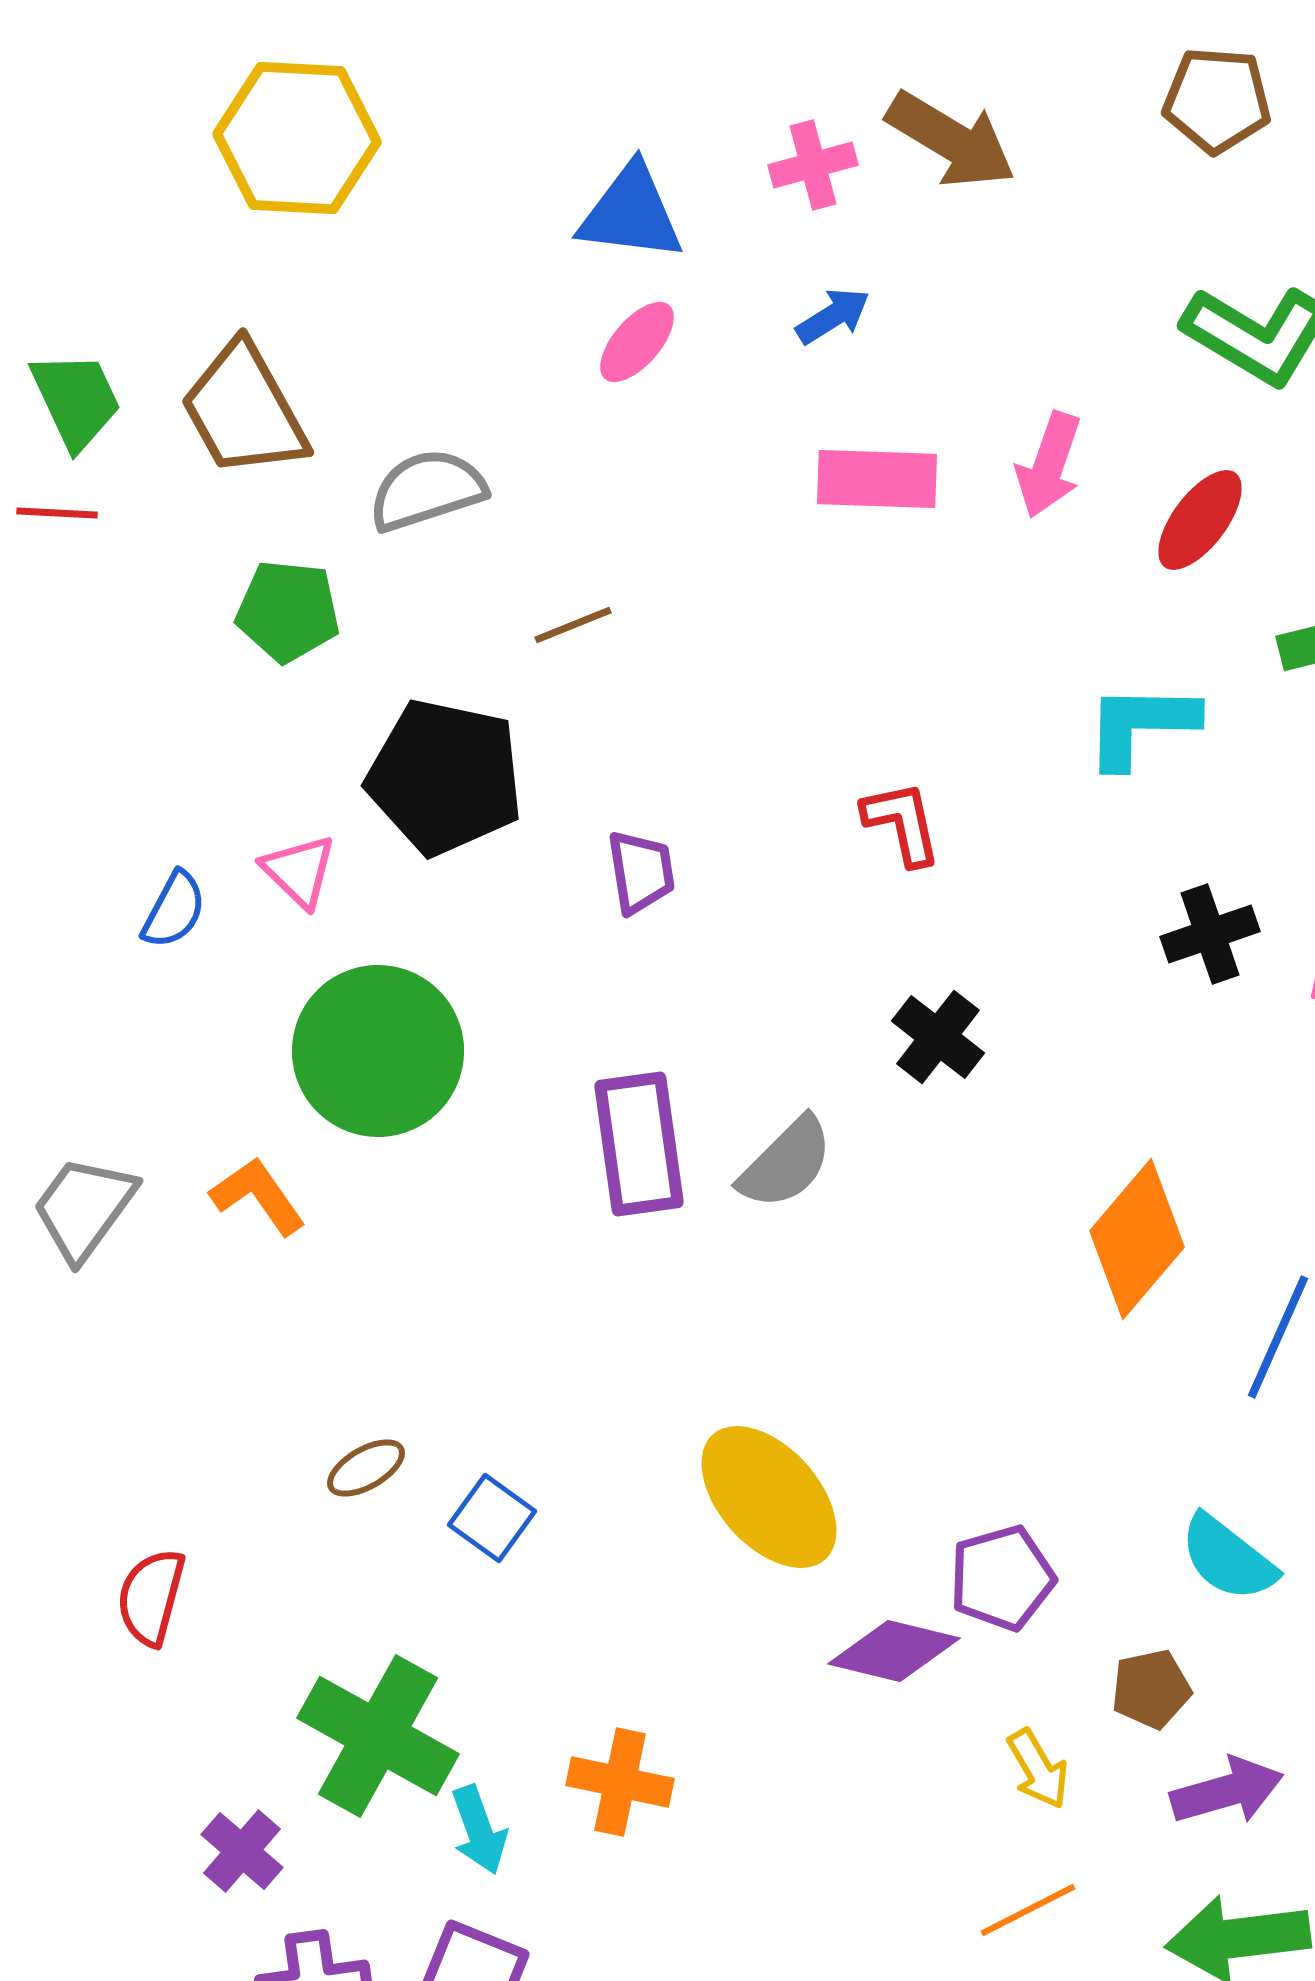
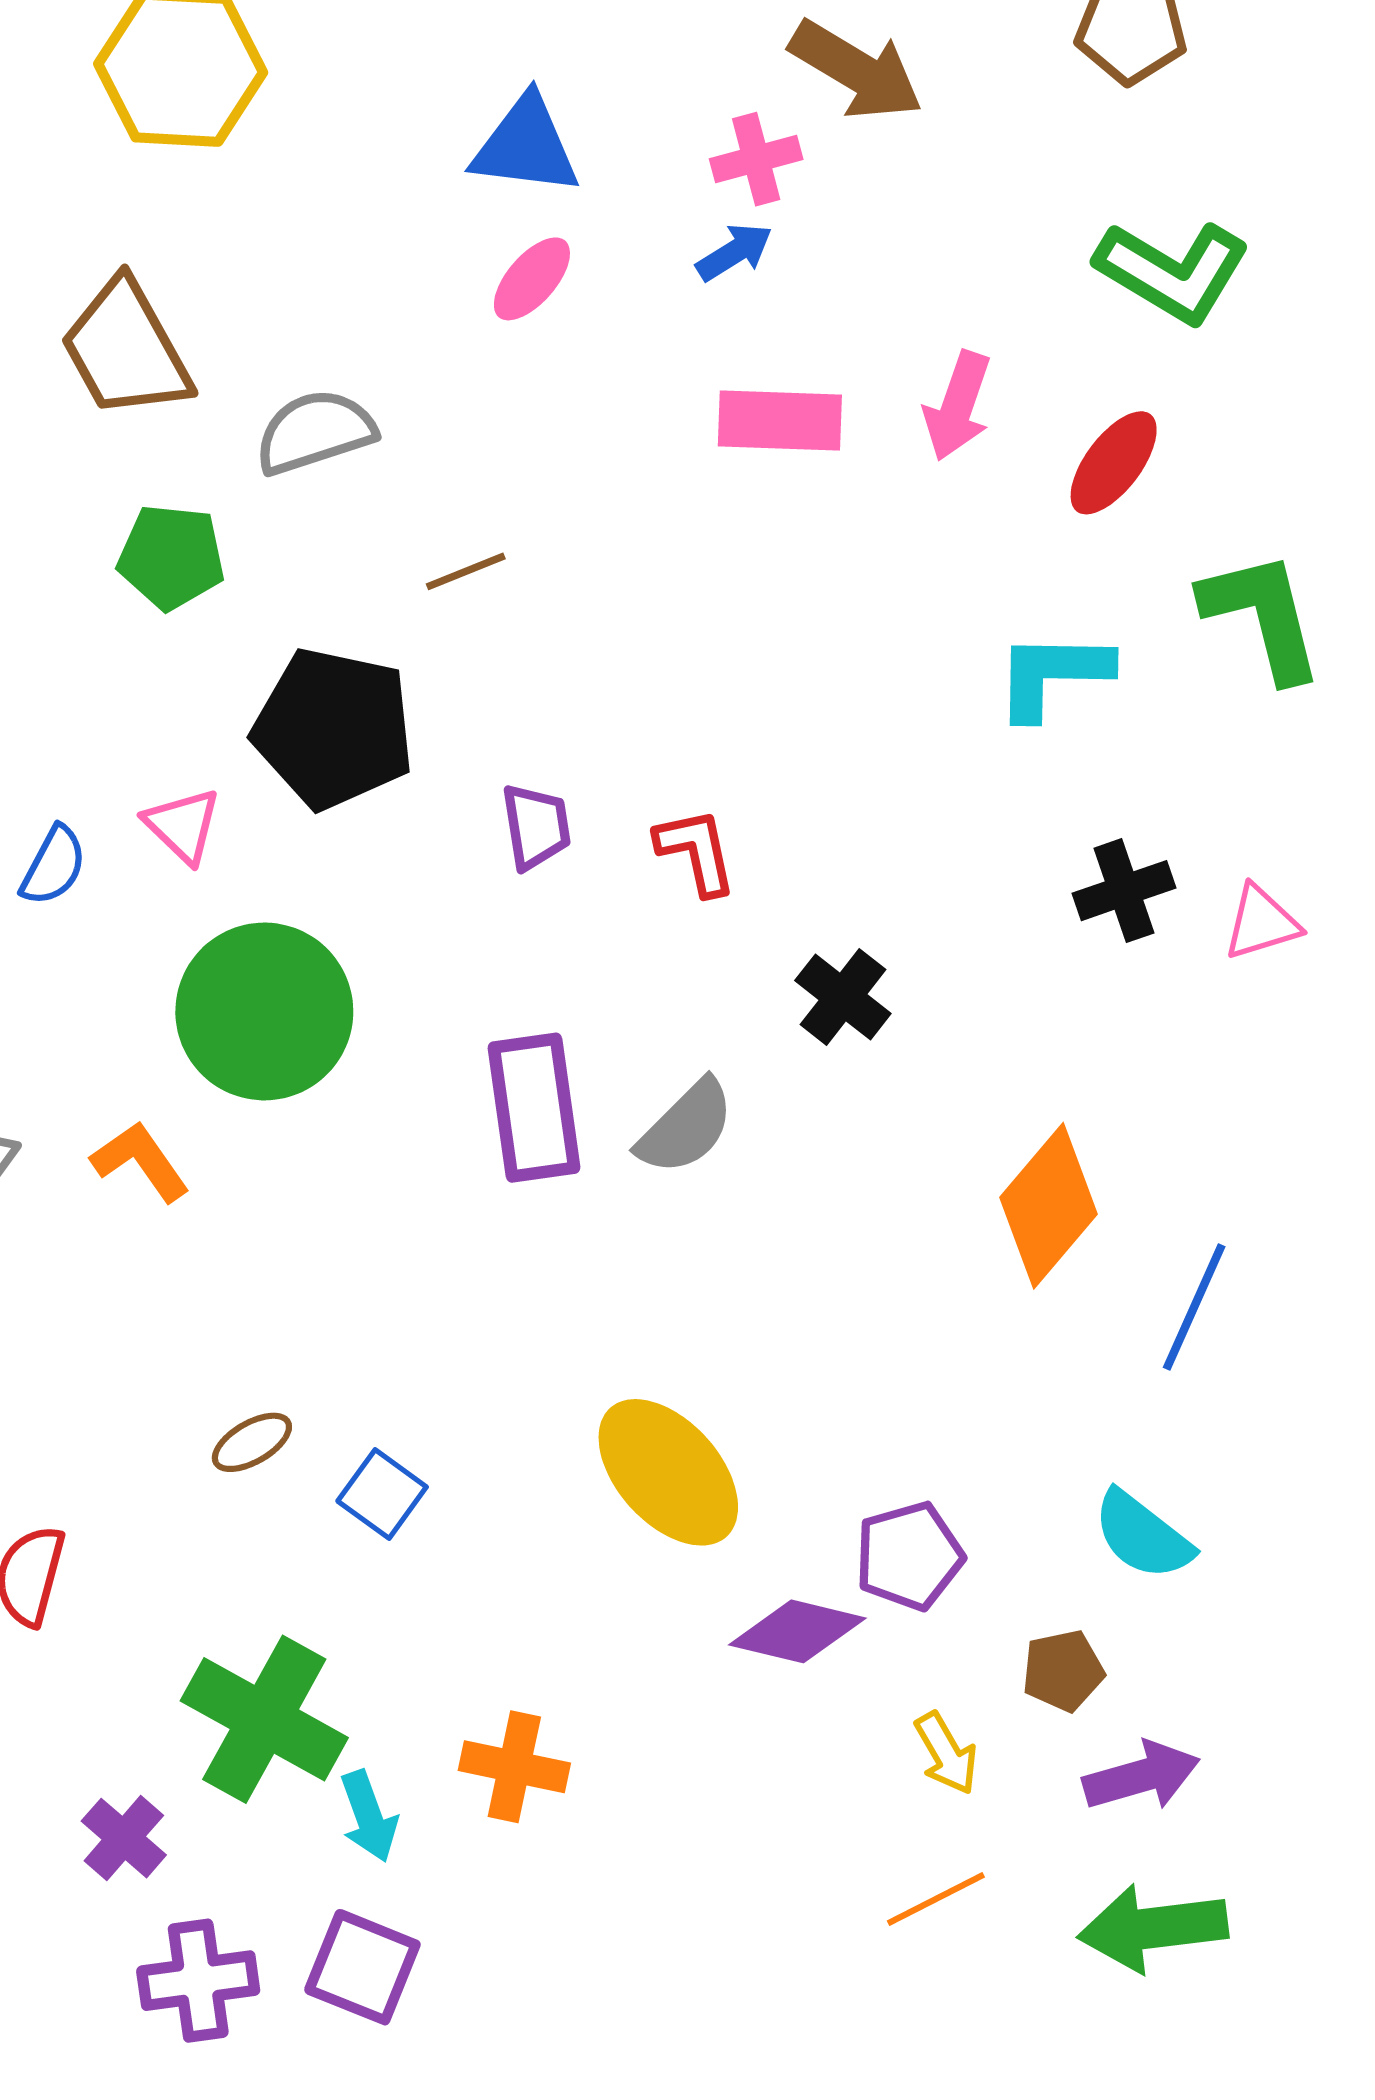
pink cross: (813, 165) -> (756, 159), moved
red L-shape: (902, 823) -> (696, 851), moved

